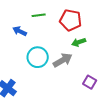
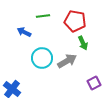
green arrow: (79, 42) -> (83, 43), turned -96
purple square: (90, 82) -> (94, 83), turned 32

